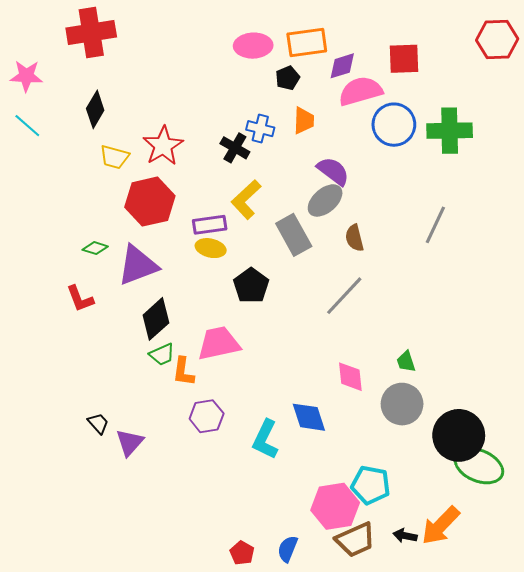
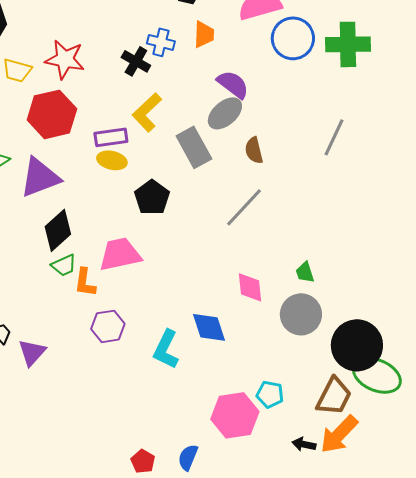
red star: (163, 146) -> (65, 59), turned -30
cyan pentagon: (371, 485) -> (270, 394), size x0.7
brown trapezoid: (355, 540) -> (334, 396), moved, turned -39

